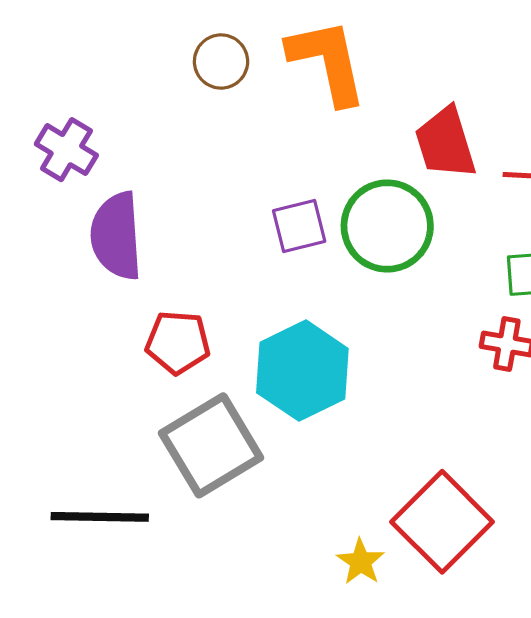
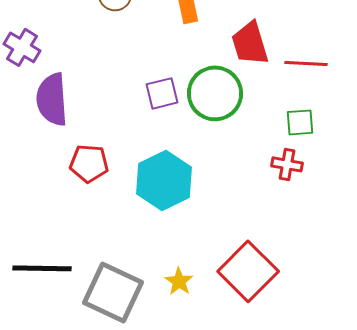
gray square: (211, 445) -> (113, 292), moved, turned -34
yellow star: (361, 562) -> (179, 281), moved

